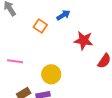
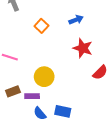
blue arrow: (63, 15) -> (76, 20), moved

